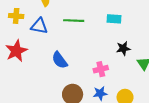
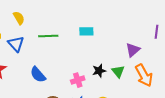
blue triangle: (39, 26) -> (16, 44), turned 42
black star: (123, 48) -> (99, 71), moved

